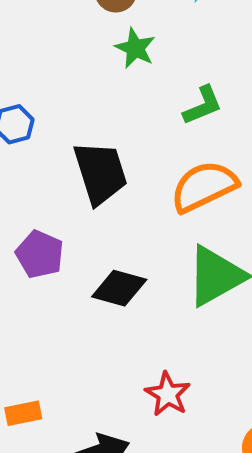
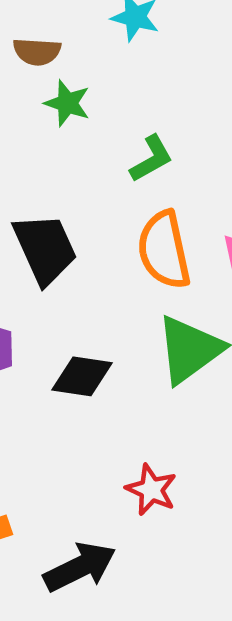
orange semicircle: (204, 186) -> (164, 250), turned -70

